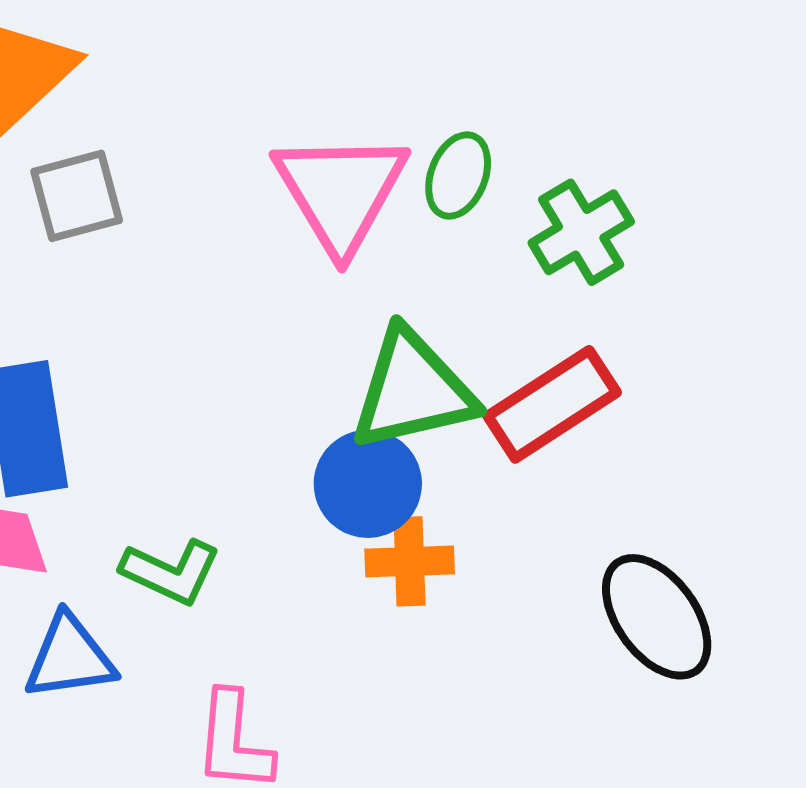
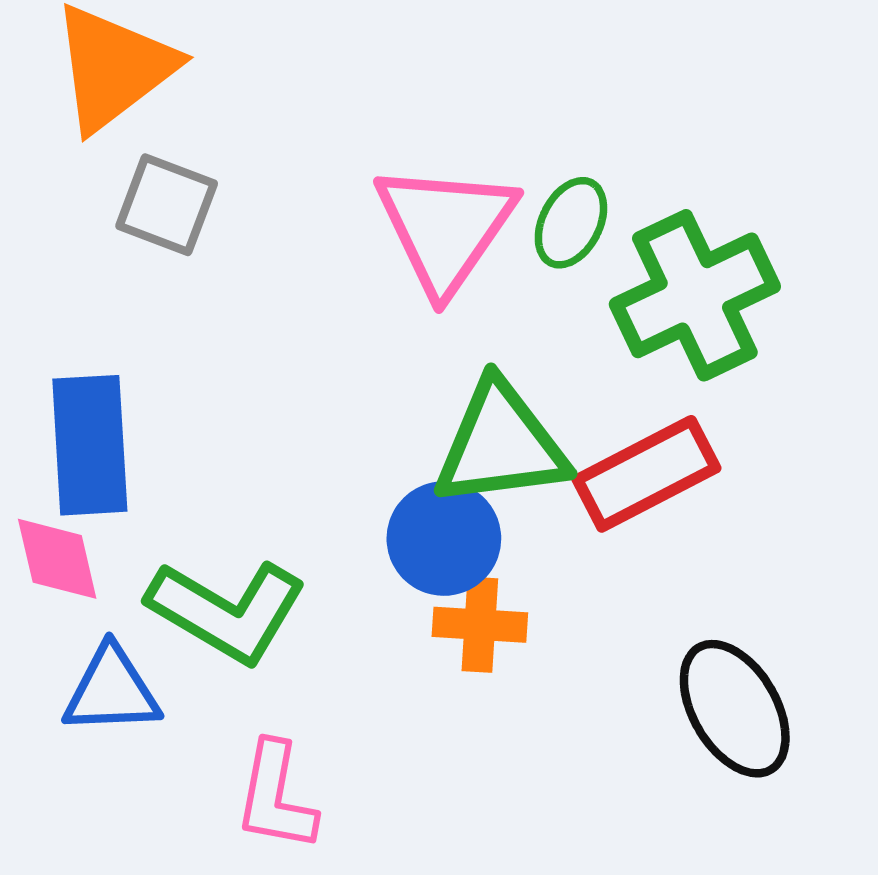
gray square: (77, 196) -> (167, 205), turned 30
green cross: (581, 232) -> (695, 295), size x1.5
green L-shape: (171, 572) -> (227, 611), size x1.5

